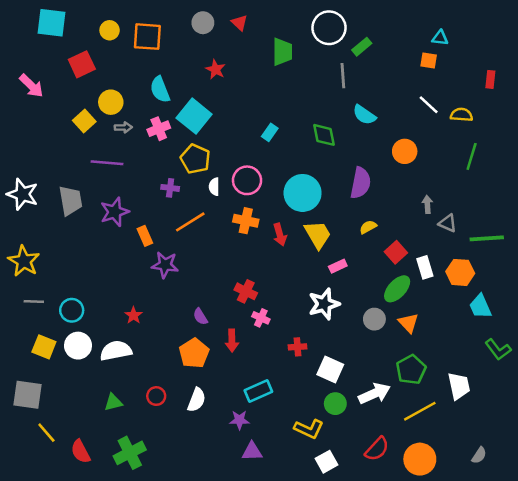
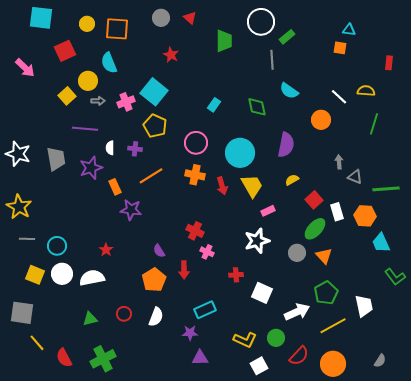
cyan semicircle: (160, 90) -> (109, 63), moved
white line: (429, 105) -> (339, 97), moved
white semicircle: (214, 187) -> (110, 148), moved
green circle: (335, 404) -> (276, 338), moved

